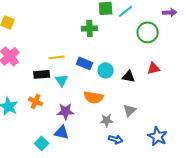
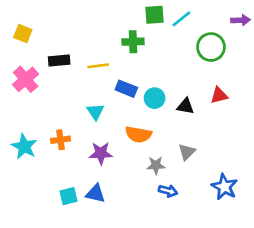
yellow line: (57, 57) -> (98, 66), moved
black rectangle: (42, 74) -> (59, 60), moved
orange cross: (36, 101) -> (60, 140), turned -32
blue triangle: (62, 132) -> (95, 194), moved
cyan square: (42, 143) -> (69, 196), turned 32

